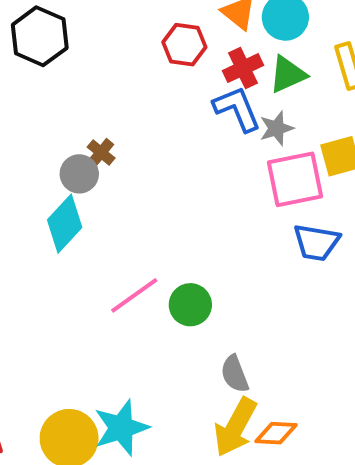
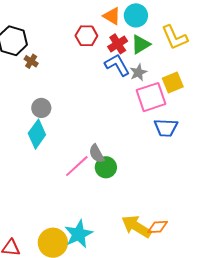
brown cross: (101, 152) -> (31, 61), moved
gray semicircle: (235, 374) -> (97, 154), moved
yellow arrow: (235, 427) -> (136, 227), turned 100

